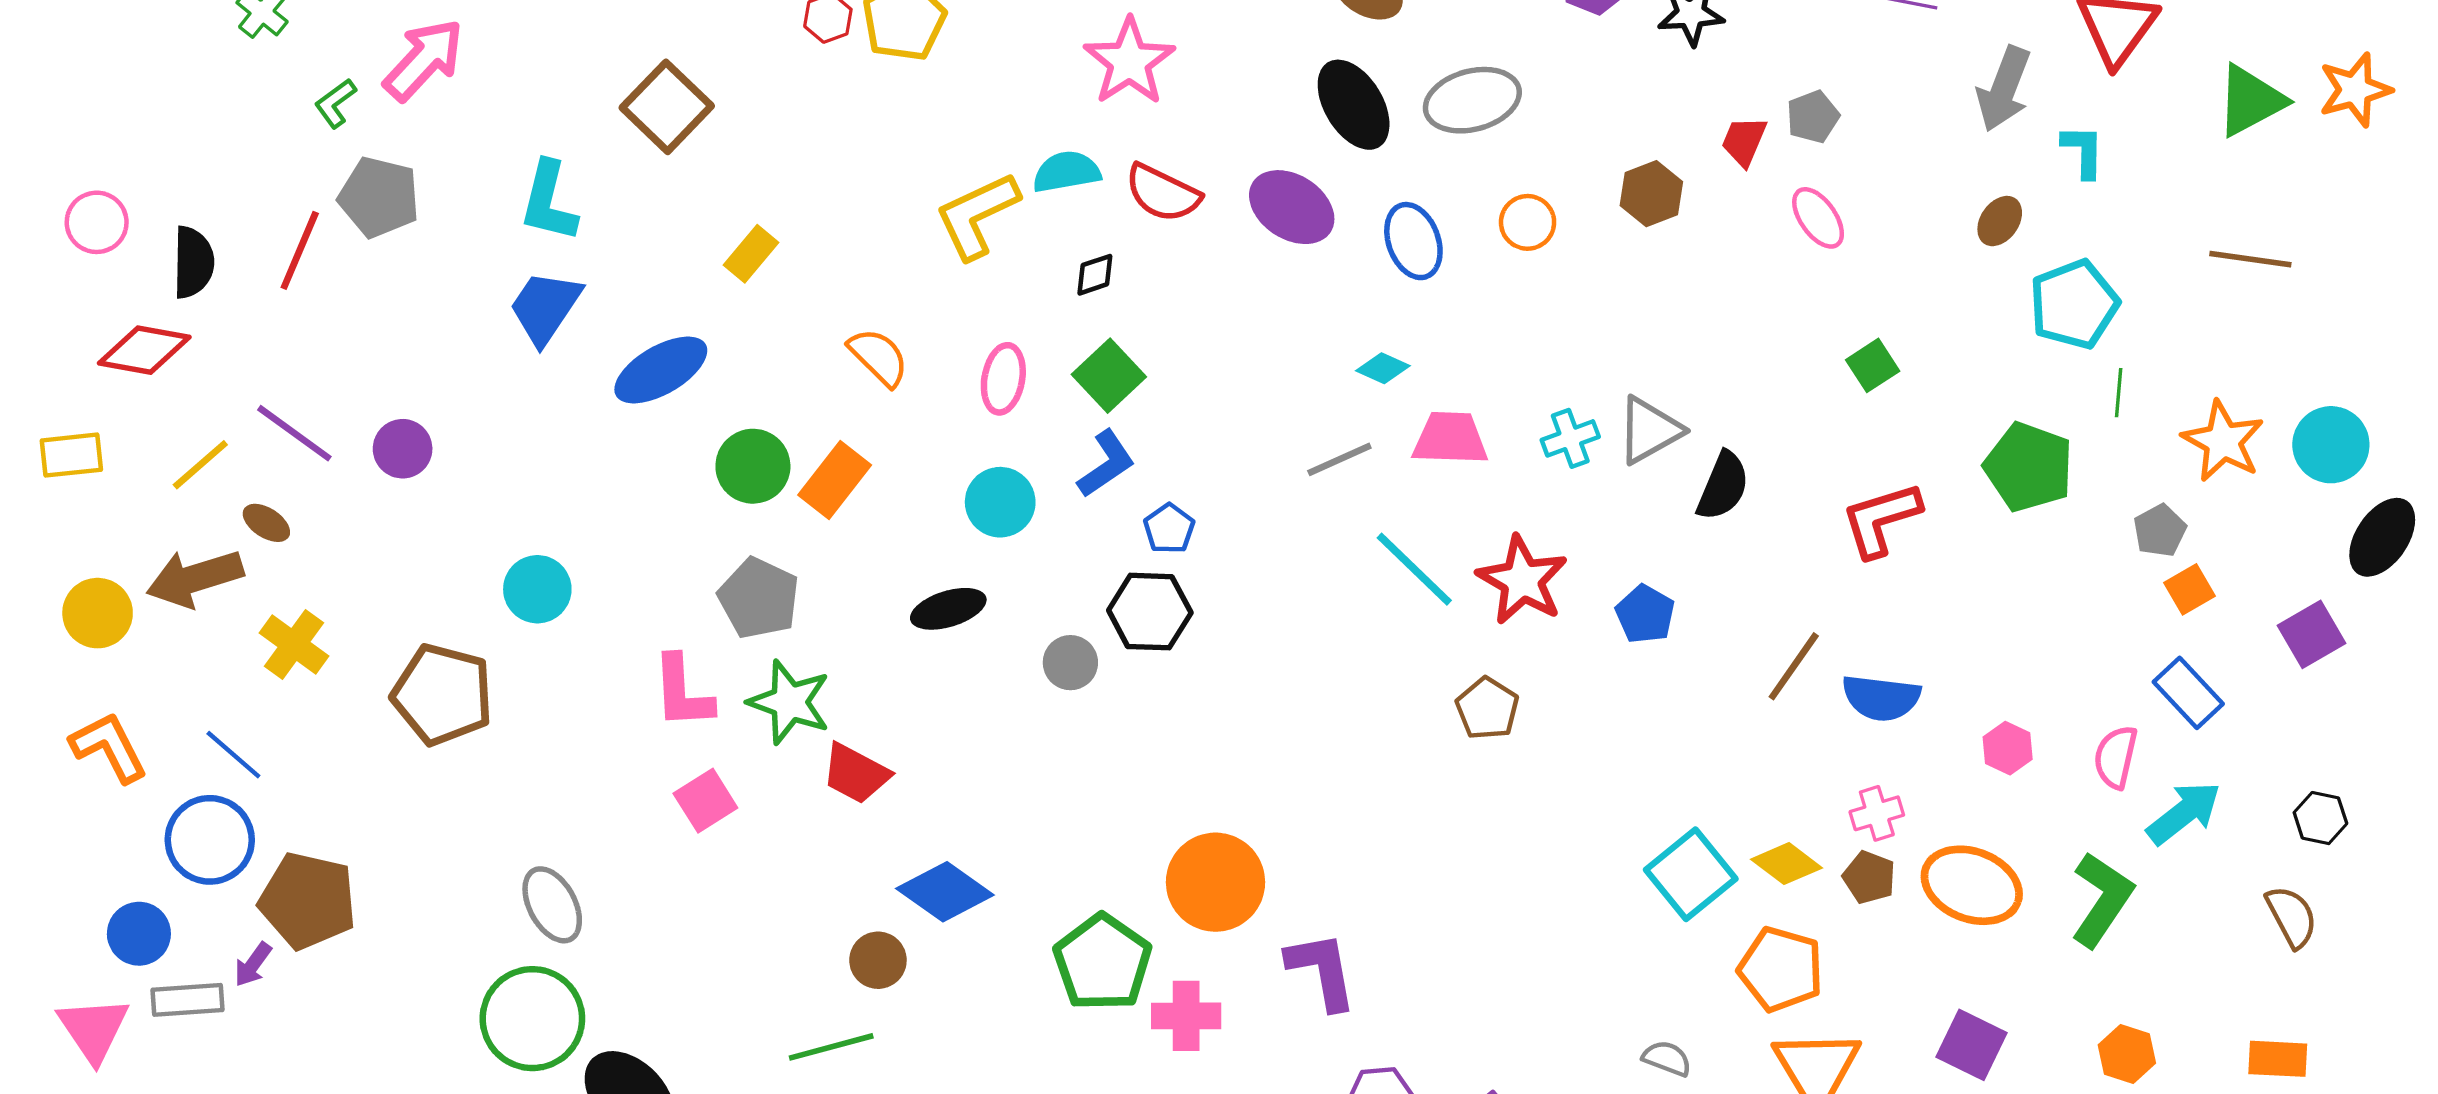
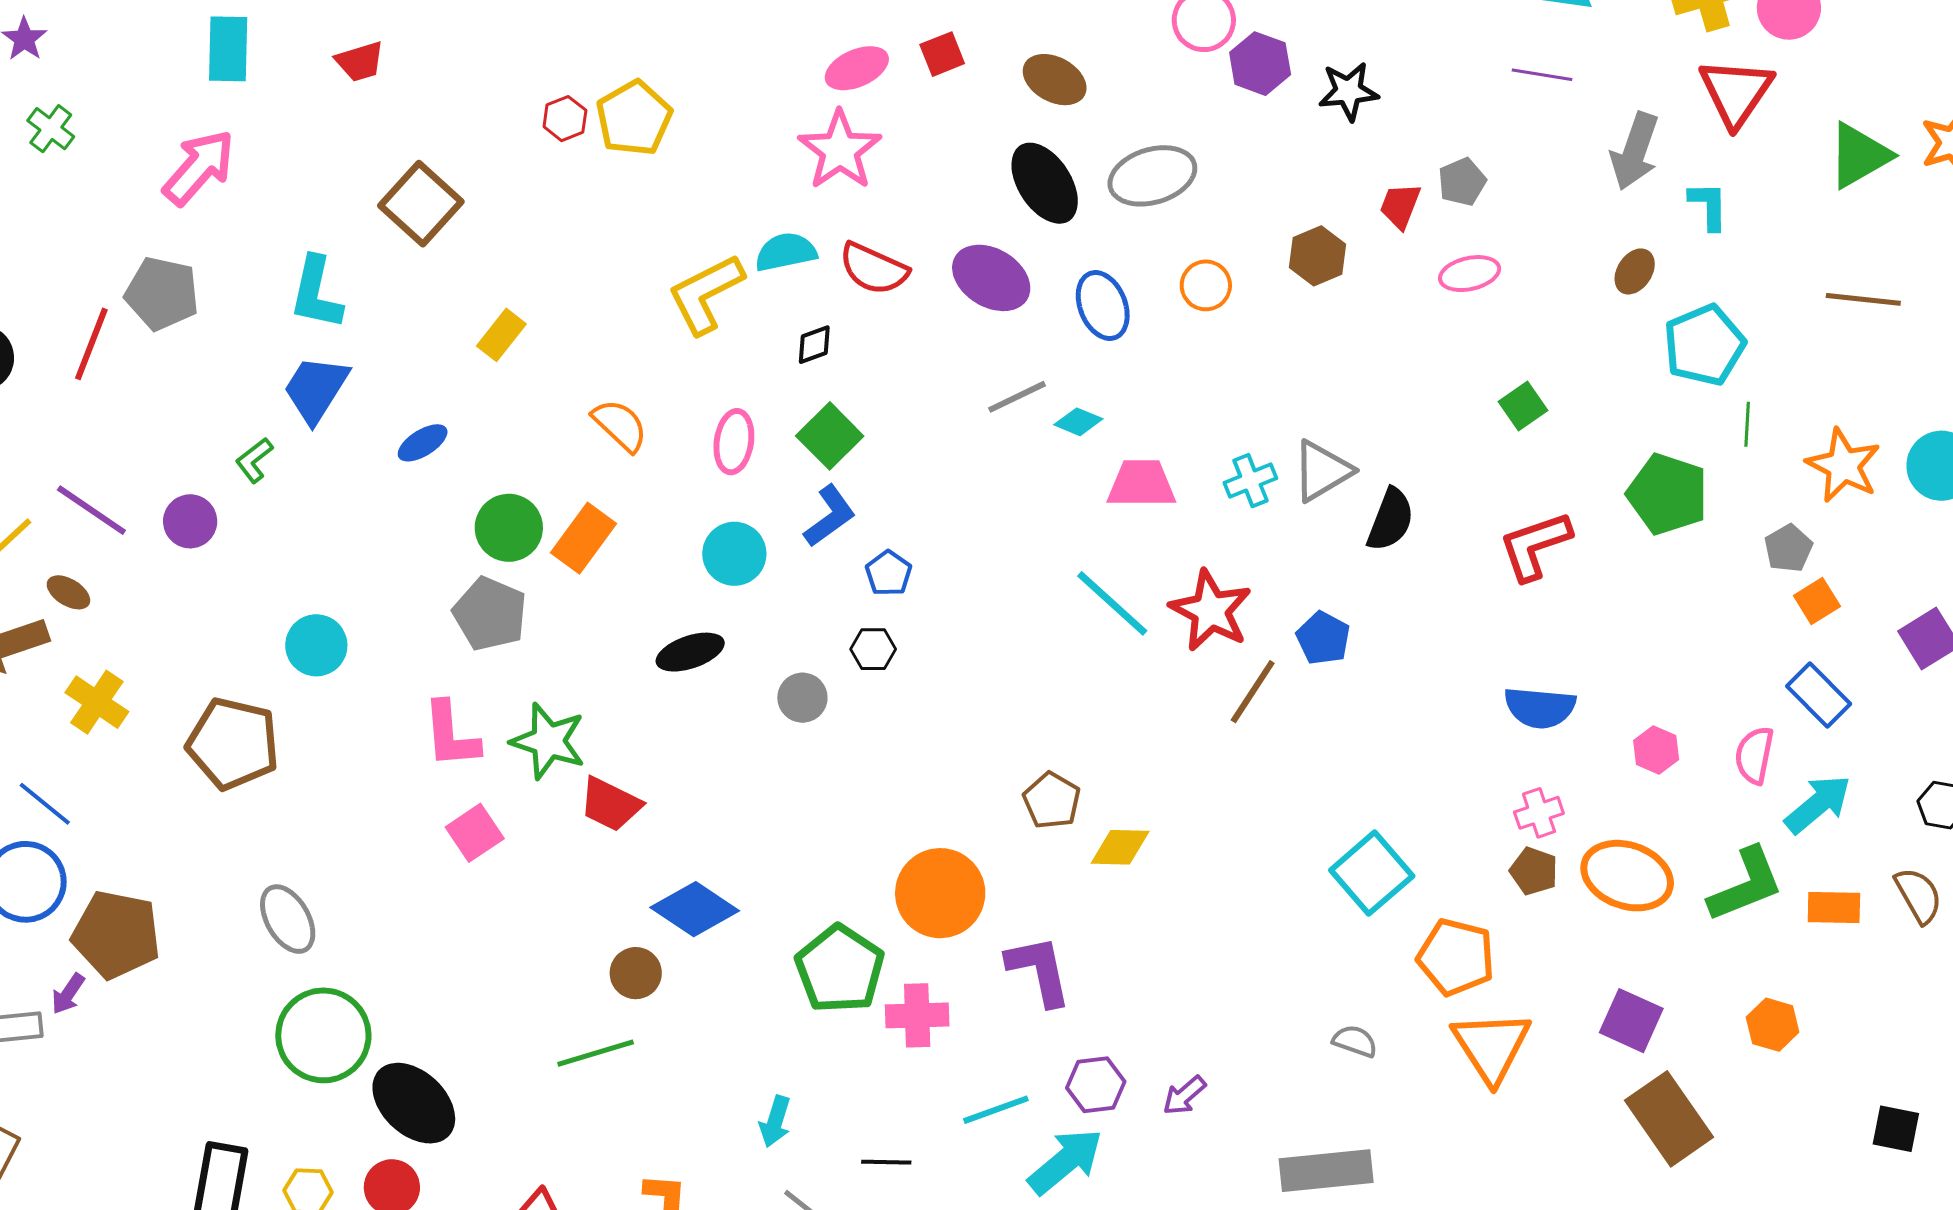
green L-shape: (335, 103) -> (254, 460), moved
pink ellipse: (1818, 218) -> (1470, 274), turned -66
blue ellipse: (661, 370) -> (423, 443), size x0.6
gray line: (1339, 459) -> (1017, 397), moved
gray pentagon: (759, 598) -> (490, 614), moved
black hexagon: (1150, 612) -> (873, 649), size x0.6
brown line: (1794, 666) -> (1253, 692), moved
brown pentagon: (1487, 709) -> (1052, 801), moved
yellow diamond: (1786, 864) -> (1120, 847), moved, turned -34
green L-shape: (2102, 899) -> (1746, 885), turned 36
gray ellipse: (552, 905) -> (288, 919), moved
orange rectangle: (2278, 1059) -> (1834, 907), moved

